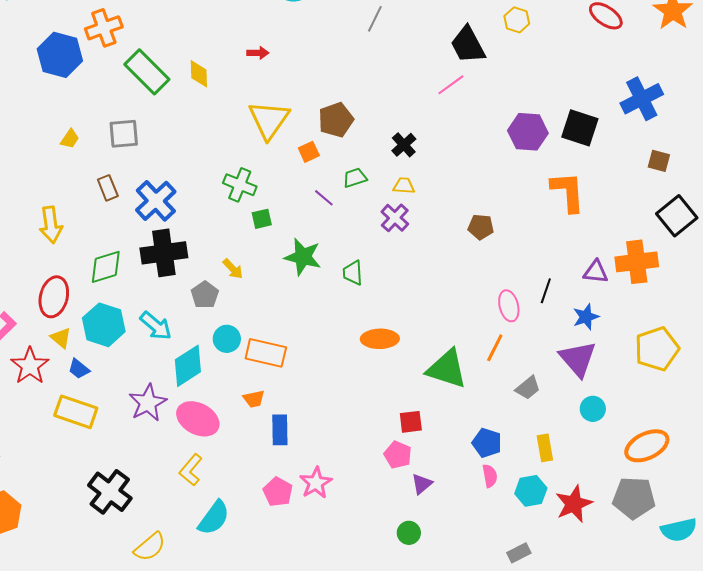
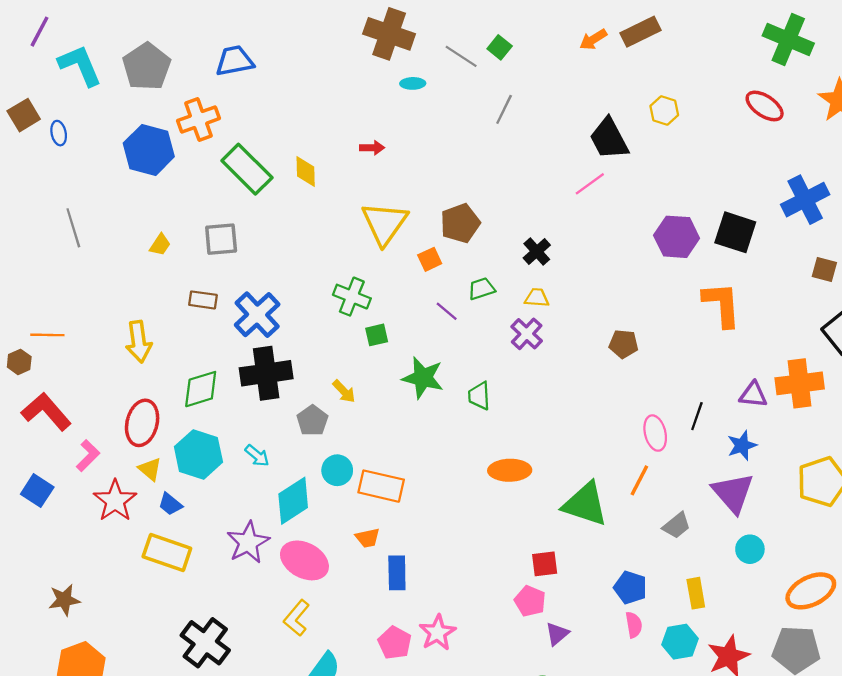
brown rectangle: (108, 188) -> (203, 300), turned -60
cyan arrow: (156, 326) -> (257, 456), size x0.7

